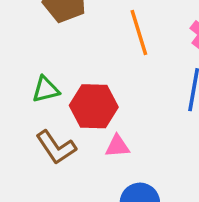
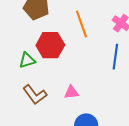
red hexagon: (94, 106) -> (50, 45), moved

